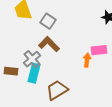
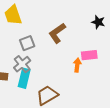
gray square: (48, 21) -> (27, 43), moved, turned 35
brown L-shape: (49, 44) -> (57, 33), moved, turned -80

